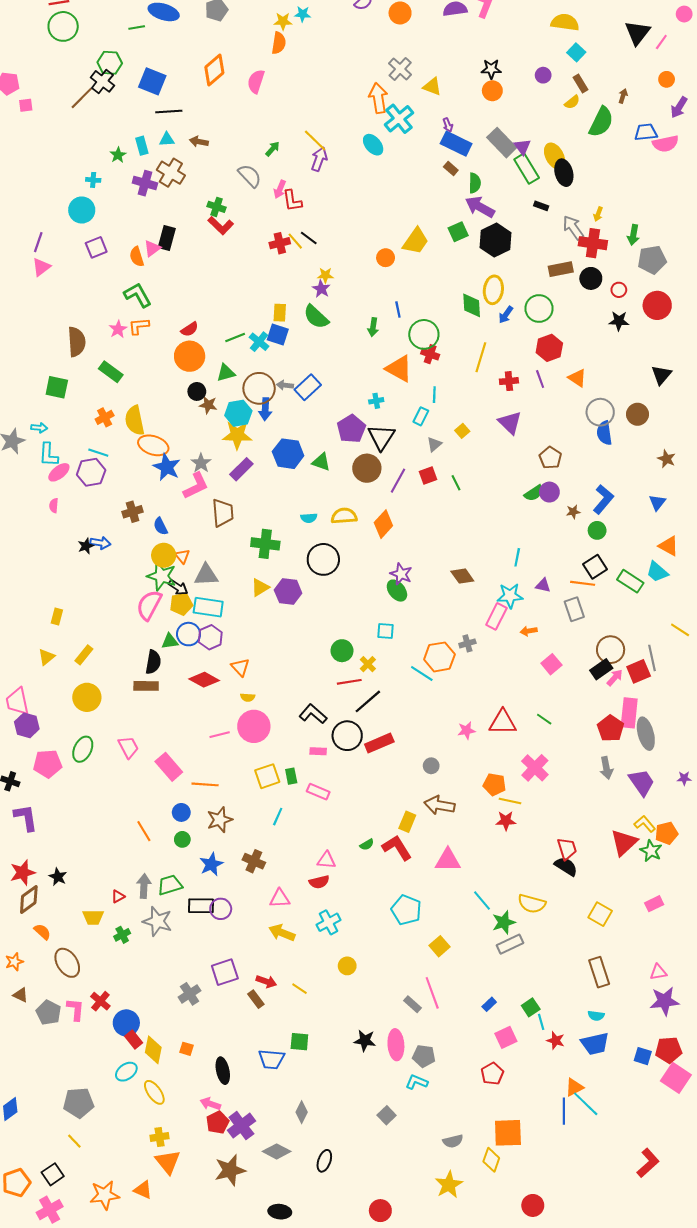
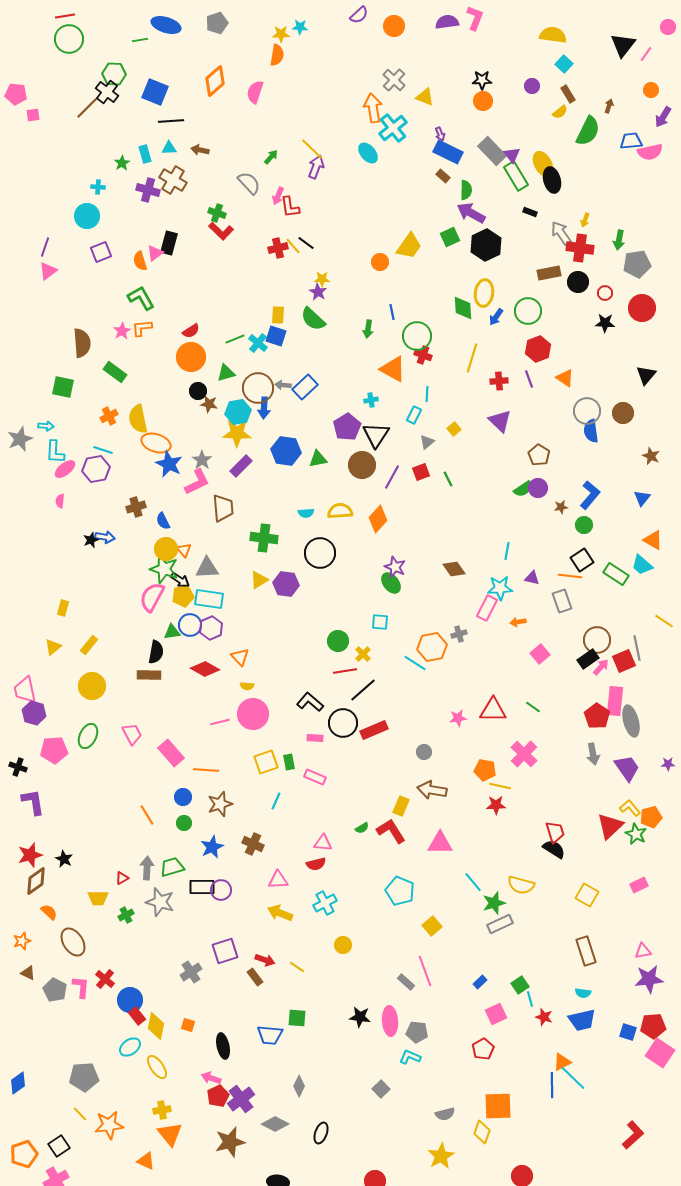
green triangle: (321, 462) -> (318, 459), turned -30
orange star: (105, 1195) -> (109, 1125), moved

